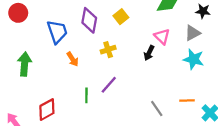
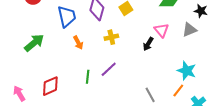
cyan star: (194, 59) -> (187, 71), moved
green arrow: (25, 64) -> (34, 43), turned 40
orange line: (187, 100) -> (178, 91), turned -56

